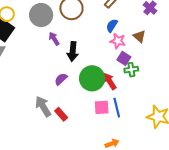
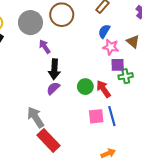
black arrow: (73, 51) -> (54, 69), moved
purple square: (124, 58) -> (118, 65), turned -32
green circle: (92, 78) -> (85, 87), size x0.6
red rectangle: (61, 114) -> (48, 140), moved, size x1.6

